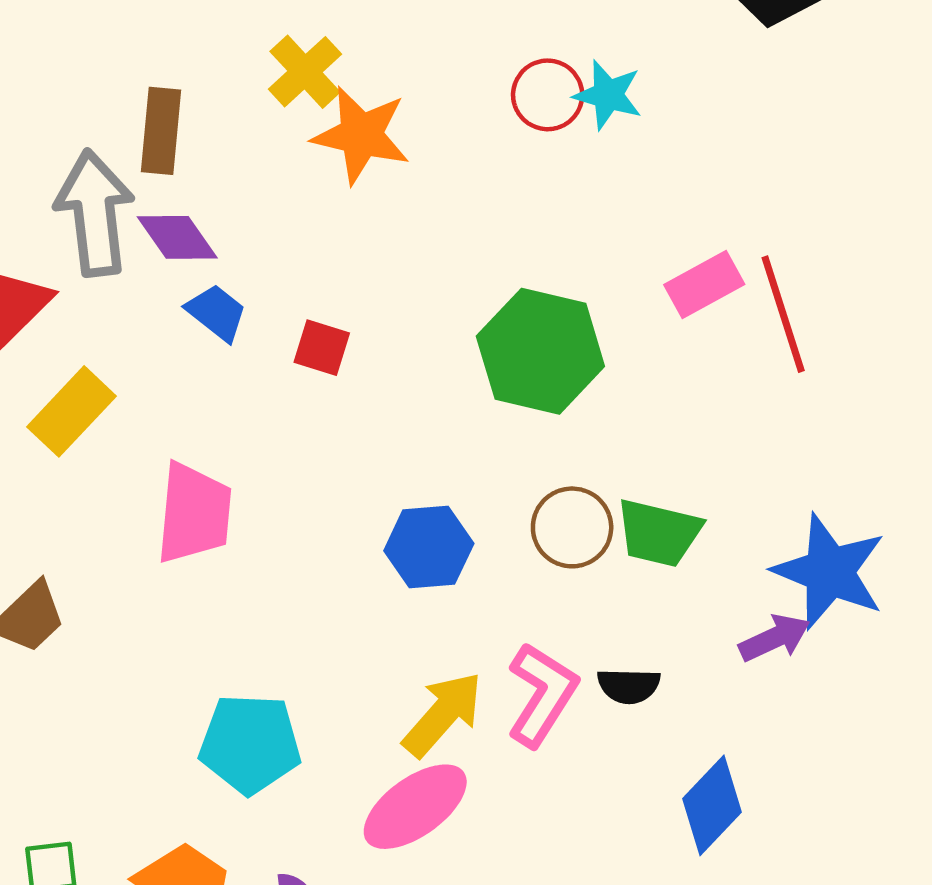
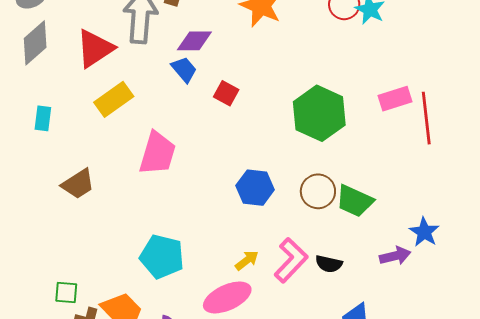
purple diamond: (177, 237) -> (194, 41), moved, turned -66
blue star: (829, 572) -> (424, 232), size x0.6
yellow arrow: (443, 714) -> (247, 260), size x0.6

